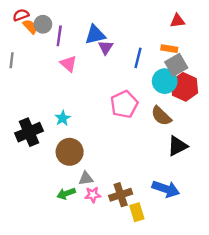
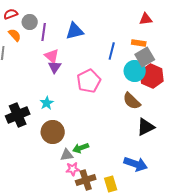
orange semicircle: (30, 27) -> (15, 35), moved
purple triangle: (106, 47) -> (55, 67), moved
pink pentagon: (124, 104) -> (89, 81), moved
green arrow: (66, 194) -> (81, 148), moved
brown cross: (121, 195) -> (86, 180), moved

